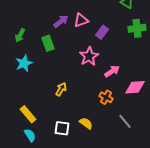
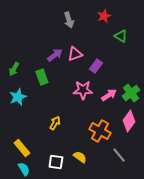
green cross: (137, 28) -> (131, 93), moved, turned -30
pink star: (89, 56) -> (83, 90), turned 30
pink arrow: (112, 71) -> (109, 95), moved
pink diamond: (135, 87) -> (129, 121), turned -50
orange cross: (106, 97) -> (100, 131), size x1.5

